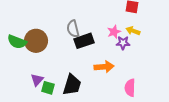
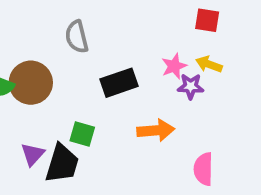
gray semicircle: (73, 29) -> (77, 37), moved
black trapezoid: (72, 85) -> (62, 163), moved
green square: (48, 88) -> (82, 134), moved

